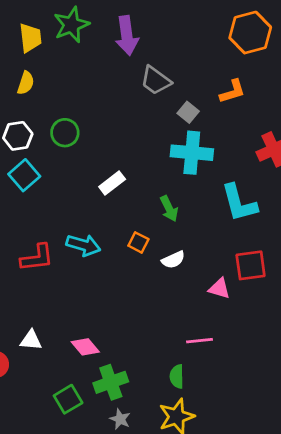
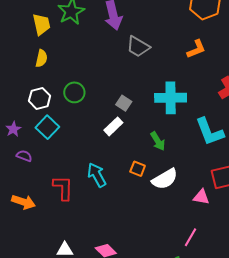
gray square: (188, 112) -> (124, 103), moved
cyan arrow: (83, 245) -> (97, 175), turned -130
red L-shape: (37, 258) -> (63, 188), turned -76
white semicircle: (173, 260) -> (165, 179), size x1.5
pink line: (199, 341) -> (190, 237), turned -48

